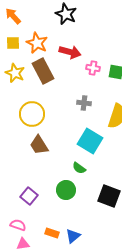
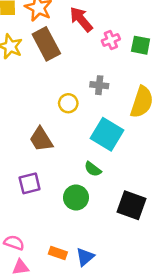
red arrow: (70, 52) -> (81, 19), turned -145
pink cross: (93, 68) -> (111, 40), turned -32
yellow circle: (32, 114) -> (68, 103), moved, size x0.6
purple square: (29, 196) -> (30, 183), moved, turned 36

